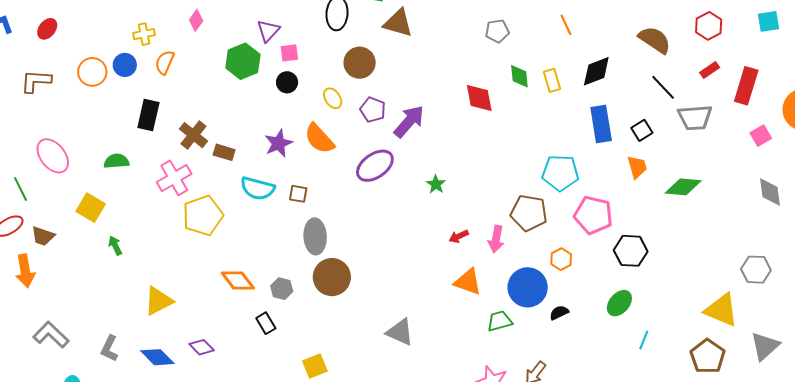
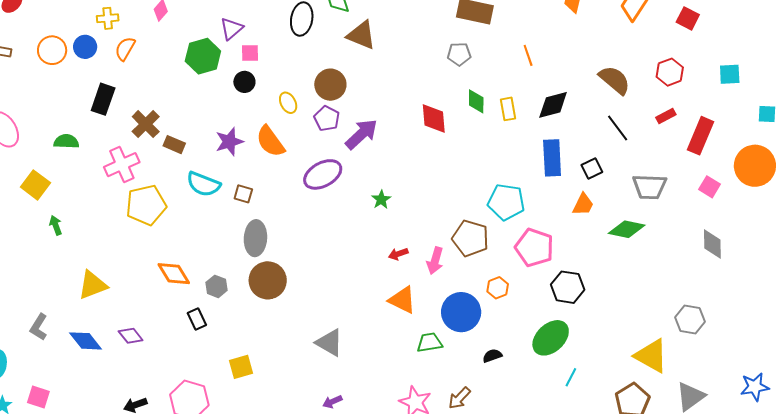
brown circle: (360, 63) -> (330, 85), moved
gray trapezoid: (695, 118) -> (650, 187), moved
pink square: (761, 136) -> (710, 187), turned -35
orange trapezoid: (637, 167) -> (583, 204), turned 35
green ellipse: (619, 303) -> (551, 338), size x1.4
black semicircle: (559, 313) -> (492, 356), moved

